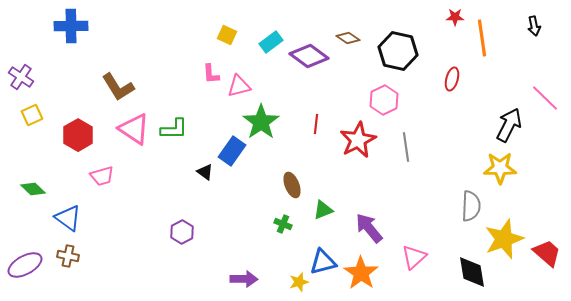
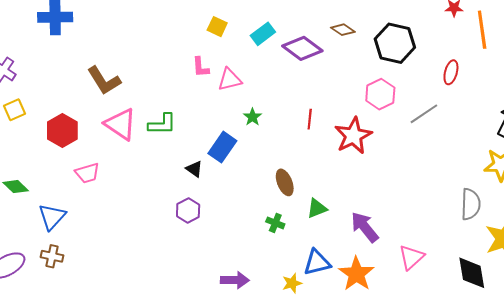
green star: (261, 122) -> (252, 117), size x0.5
gray line: (406, 147) -> (424, 114), moved, turned 64
blue triangle: (68, 218) -> (52, 217), turned 36
purple hexagon: (182, 232) -> (188, 210), moved

